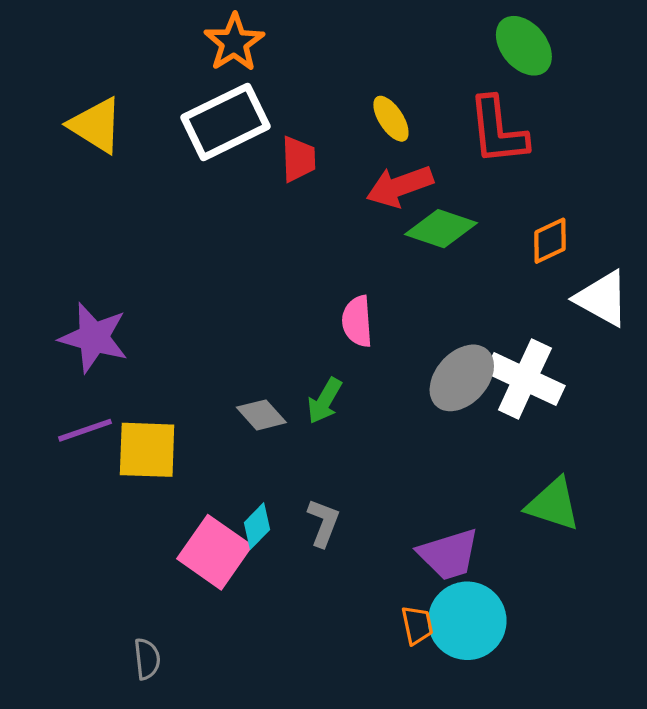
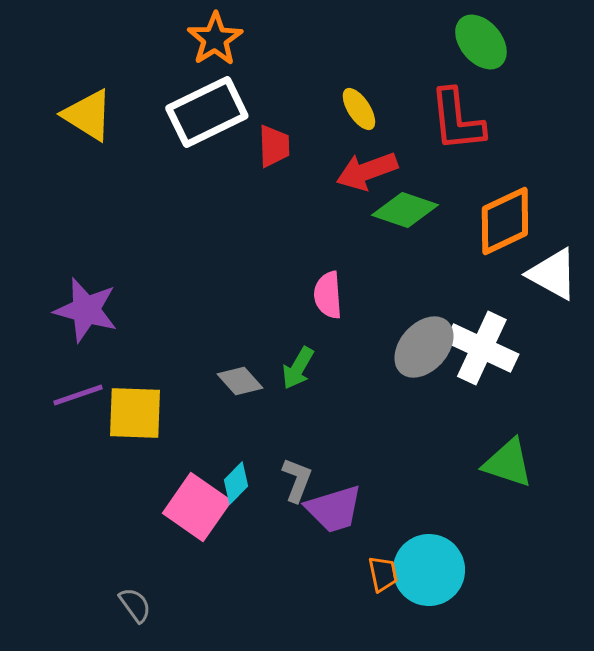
orange diamond: (550, 241) -> (505, 221), size x1.6
purple trapezoid: (449, 554) -> (334, 509), moved
gray semicircle: (147, 659) -> (135, 605), turned -30

